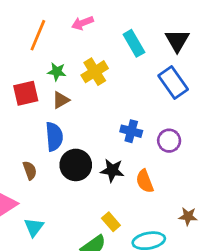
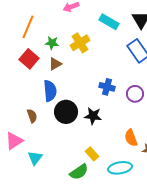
orange line: (38, 35) -> (28, 27), moved
cyan rectangle: (134, 43) -> (109, 22), turned -30
red square: (26, 93) -> (29, 59), turned -36
orange semicircle: (145, 181) -> (131, 138), moved

